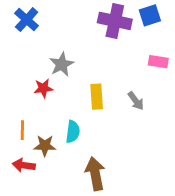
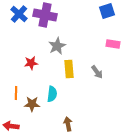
purple cross: (115, 21) -> (45, 15), moved
gray star: (62, 64) -> (57, 46), moved
red arrow: (24, 165) -> (11, 126), moved
brown arrow: (95, 174) -> (68, 124), size x0.6

